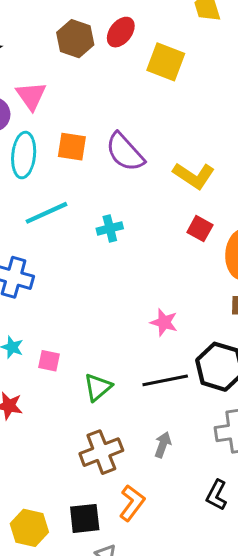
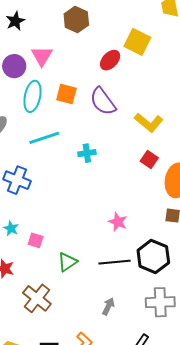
red ellipse: (121, 32) -> (110, 60), moved
brown cross: (101, 452) -> (37, 298), moved, turned -36

